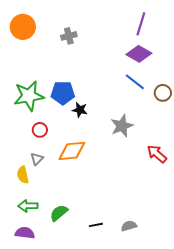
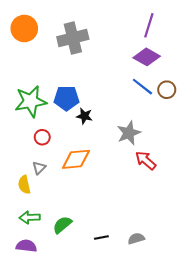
gray cross: (69, 36) -> (73, 38), size x1.8
brown circle: (163, 93) -> (167, 90), moved
red arrow: (157, 154) -> (146, 160), moved

